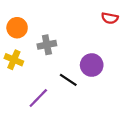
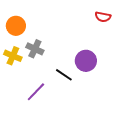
gray cross: (47, 45) -> (35, 49), moved, turned 36

